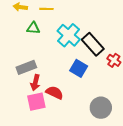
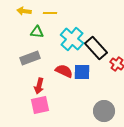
gray rectangle: (26, 67) -> (30, 58), moved
blue square: (79, 68) -> (82, 72), turned -30
red semicircle: (55, 93) -> (64, 71), moved

